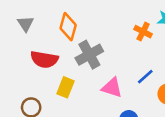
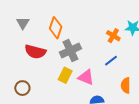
blue line: (145, 77) -> (111, 61), moved
yellow rectangle: (66, 87) -> (65, 75), moved

